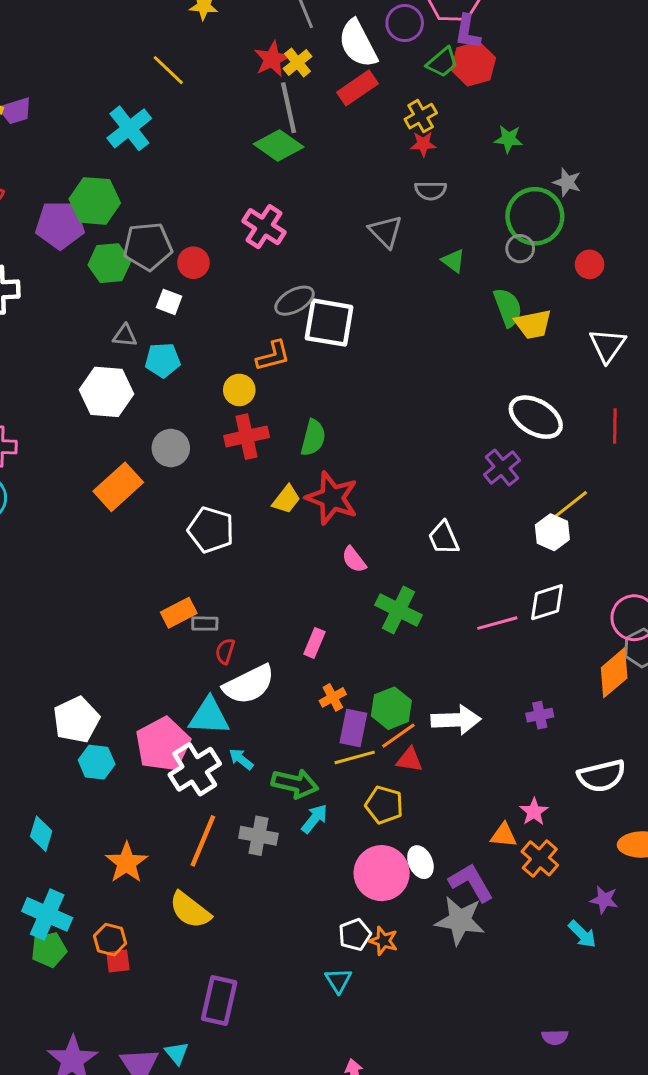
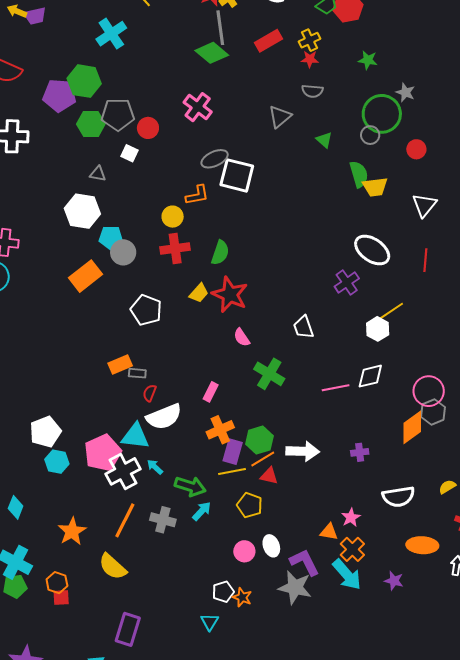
red rectangle: (358, 88) -> (268, 41), moved
gray triangle: (386, 232) -> (280, 117), turned 30
cyan pentagon: (163, 360) -> (111, 238), moved
orange cross: (333, 697) -> (220, 430), size x1.5
pink circle: (382, 873) -> (244, 551), size x0.6
cyan arrow: (582, 934) -> (347, 575), moved, size x1.6

